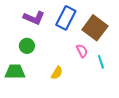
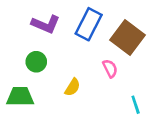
cyan line: (101, 62) -> (136, 105), moved
yellow semicircle: (57, 73) -> (72, 87), moved

